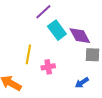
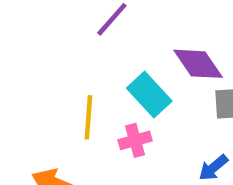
cyan rectangle: (57, 30) -> (149, 95), moved

